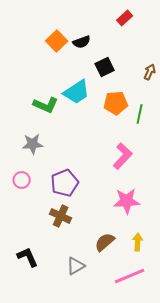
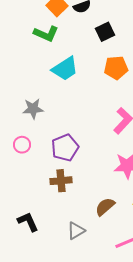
cyan trapezoid: (77, 92) -> (65, 69), moved
green L-shape: (46, 105) -> (46, 34), moved
brown cross: (61, 216) -> (61, 181), turned -30

